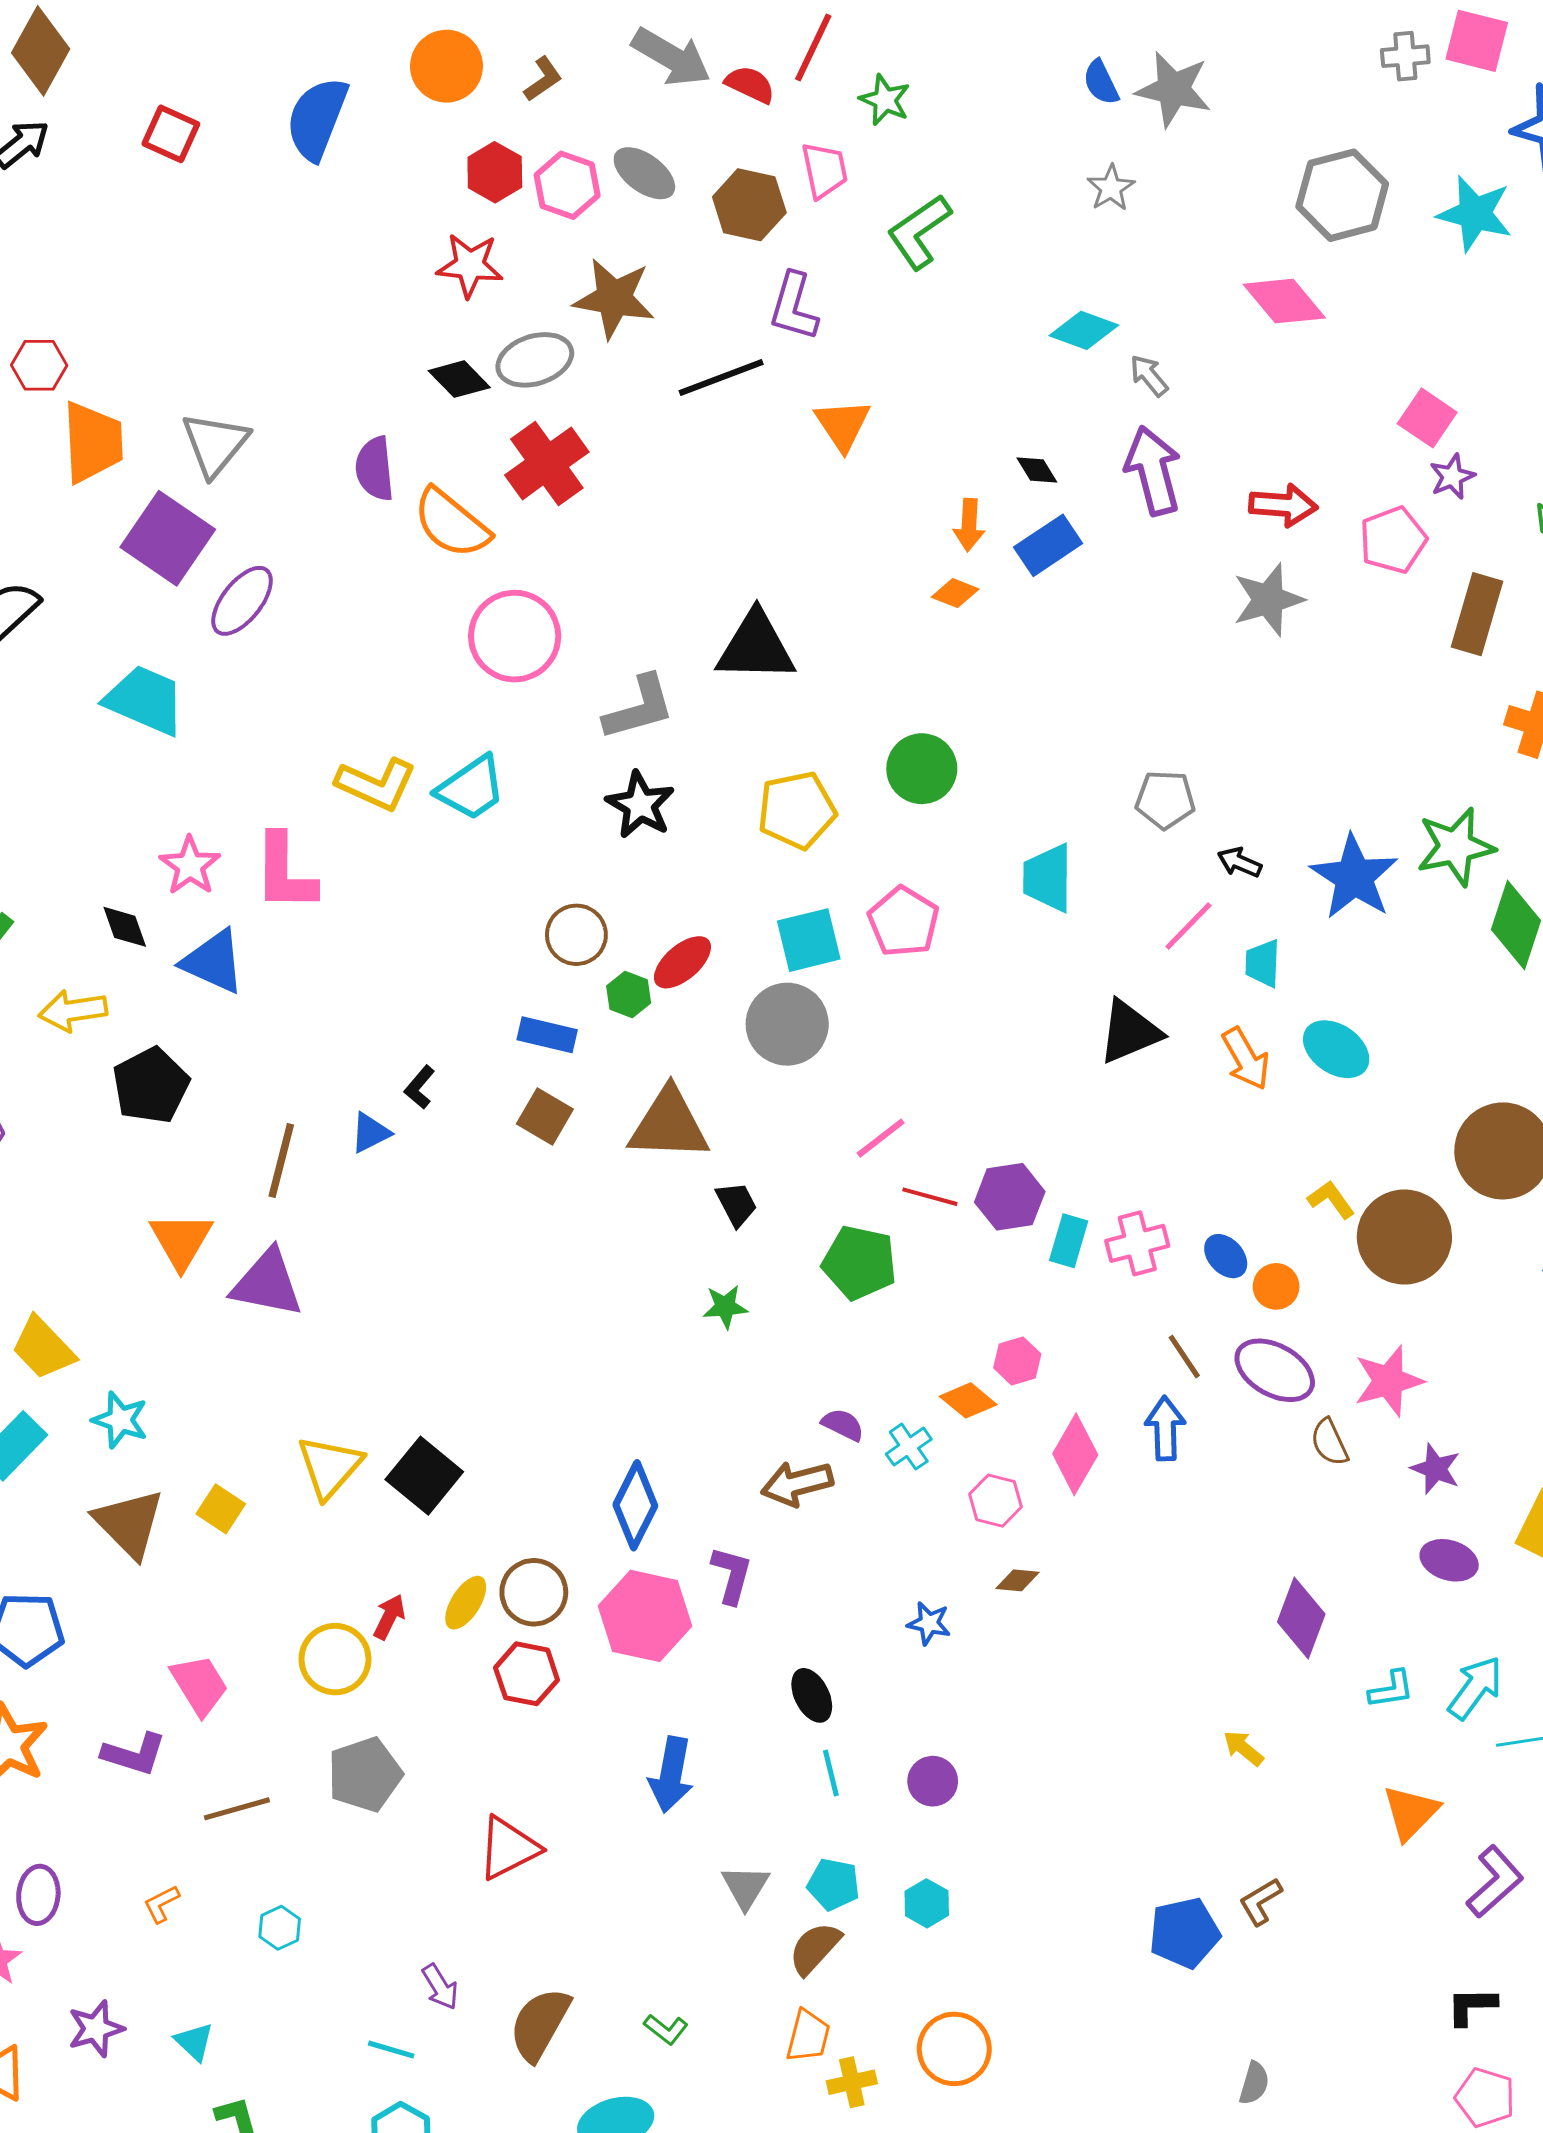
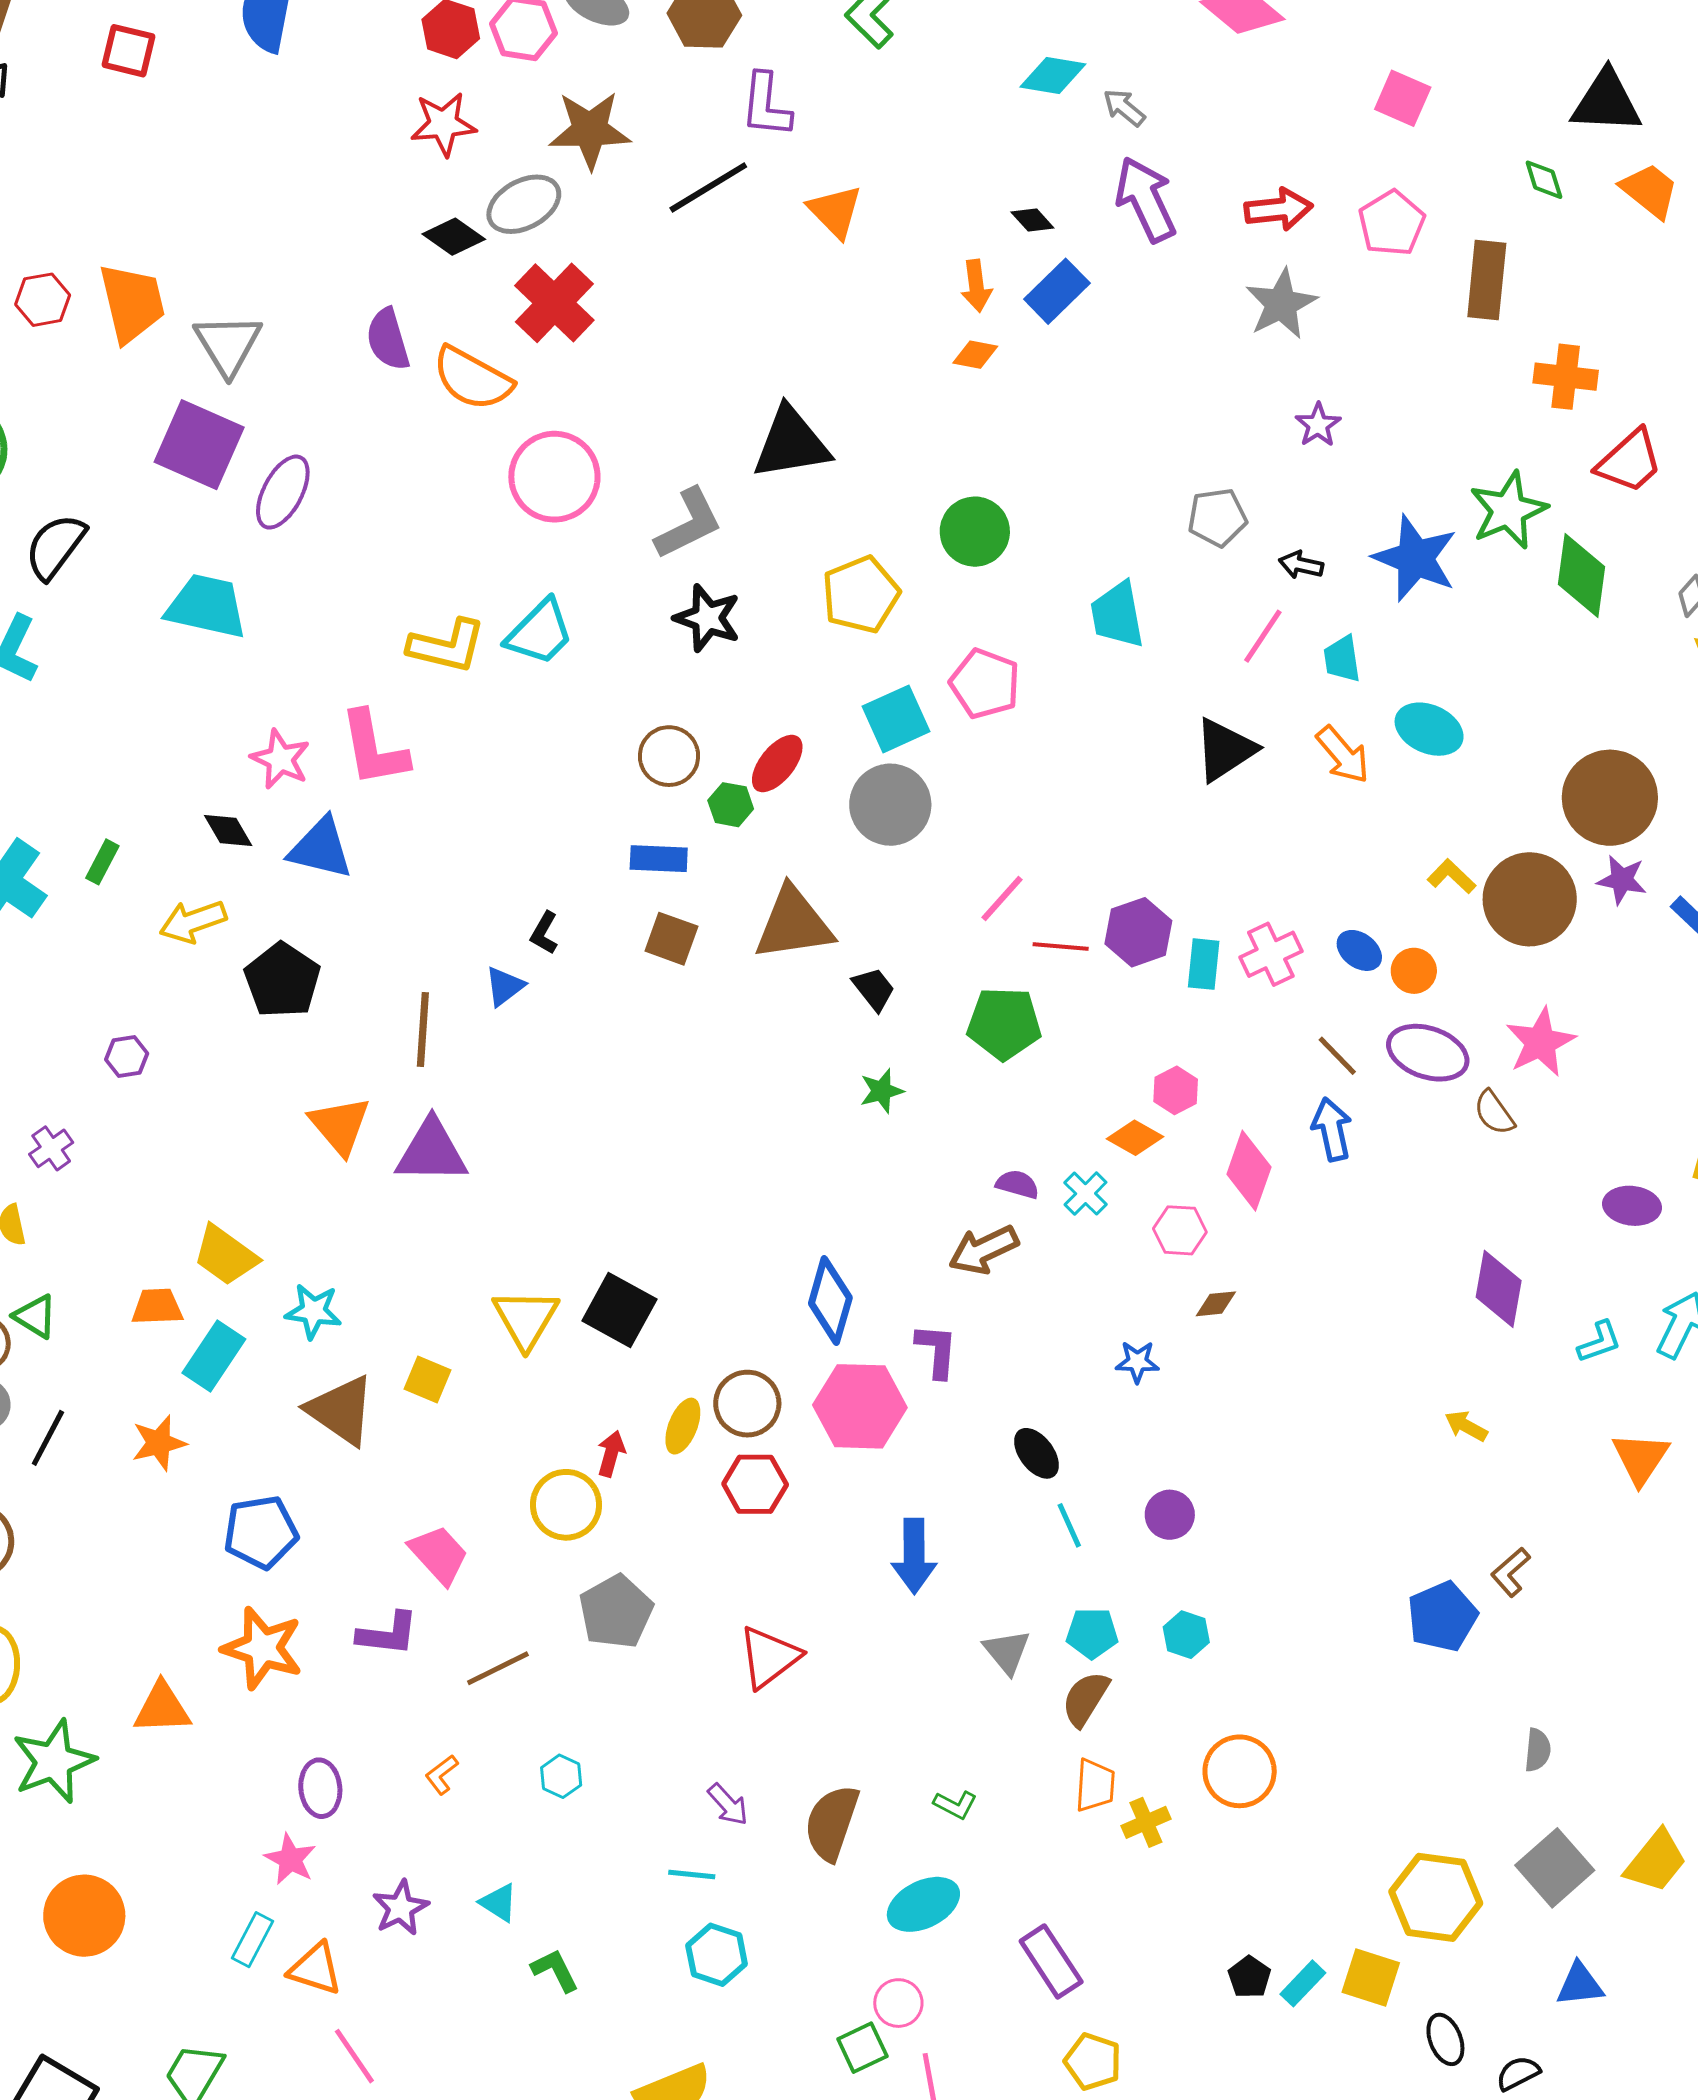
orange trapezoid: (93, 442) -> (132, 303), moved
purple star: (1452, 477) -> (1318, 425), moved
purple star: (1436, 1469) -> (1622, 880), moved

